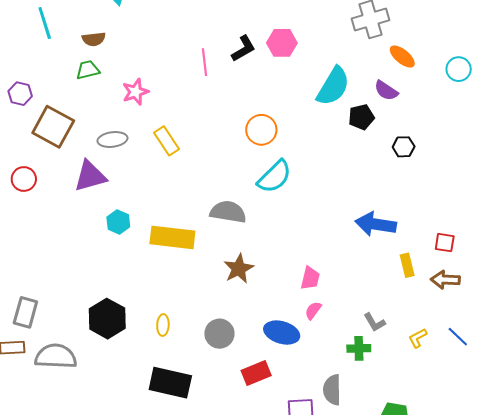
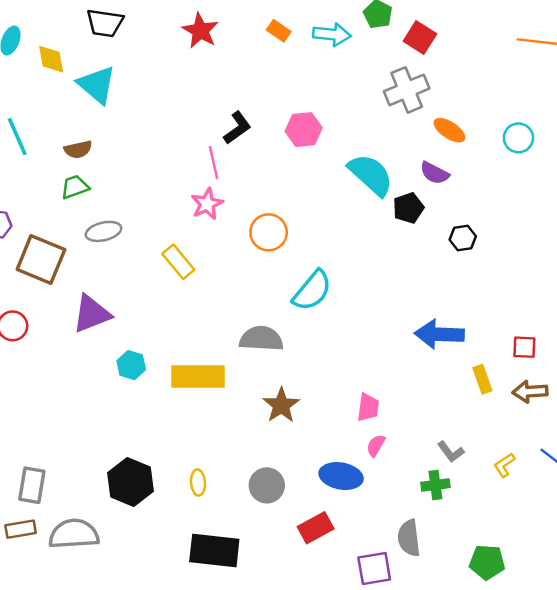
black L-shape: (243, 49) -> (237, 128), moved
cyan semicircle: (333, 86) -> (371, 175), turned -72
pink star: (136, 92) -> (207, 204), moved
orange circle: (261, 130) -> (269, 232), moved
gray ellipse: (112, 139) -> (103, 231), moved

